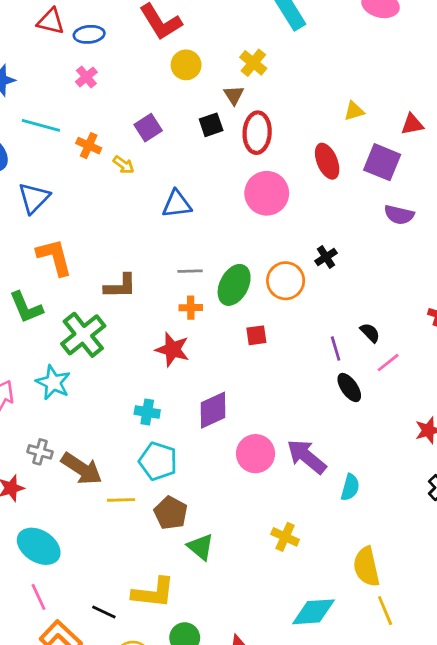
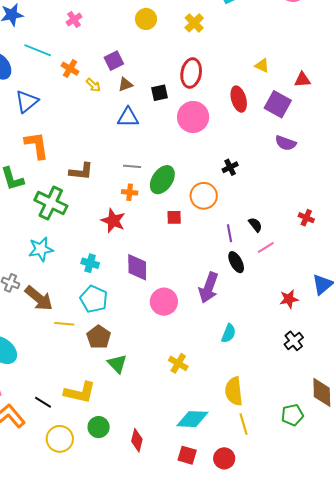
brown triangle: (234, 95) -> (125, 84), moved, turned 35
yellow triangle: (354, 111) -> (262, 66), turned 35
black square: (211, 125) -> (160, 93), moved
orange circle: (286, 281) -> (204, 196), moved
green cross: (83, 335) -> (51, 203), turned -32
cyan star: (53, 383) -> (41, 249), moved, turned 30
purple diamond: (213, 410) -> (137, 267), turned -72
purple arrow: (307, 457) -> (209, 288), moved, turned -116

